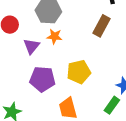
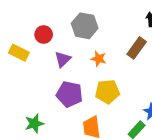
orange star: (54, 36) -> (99, 59), moved

